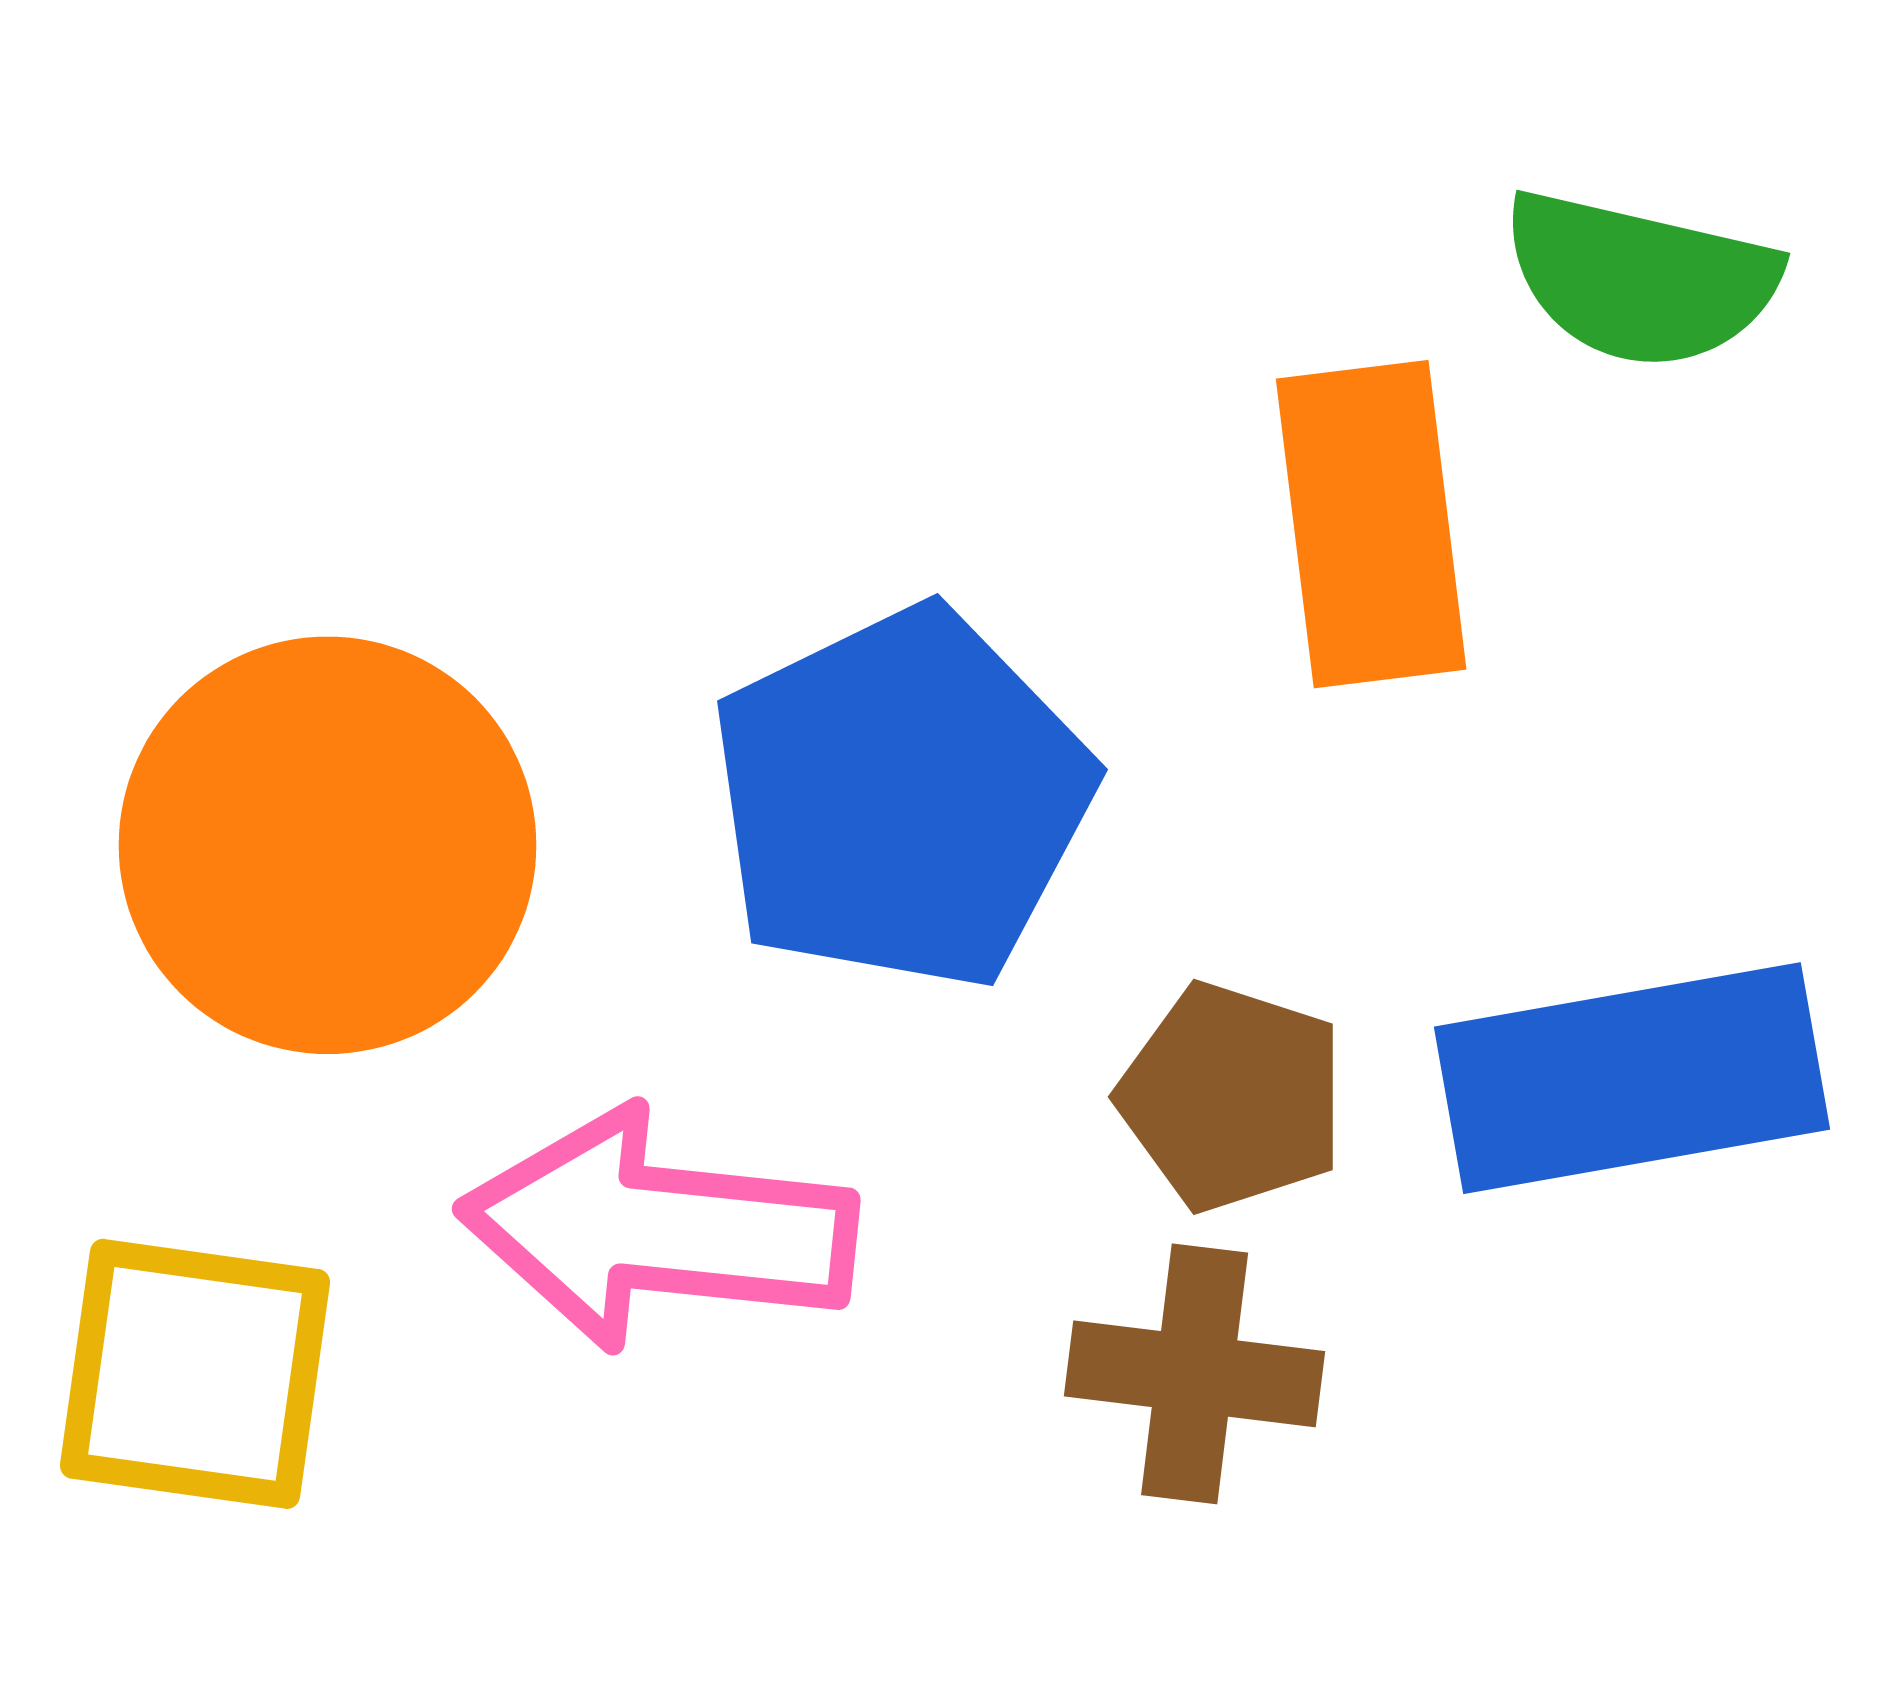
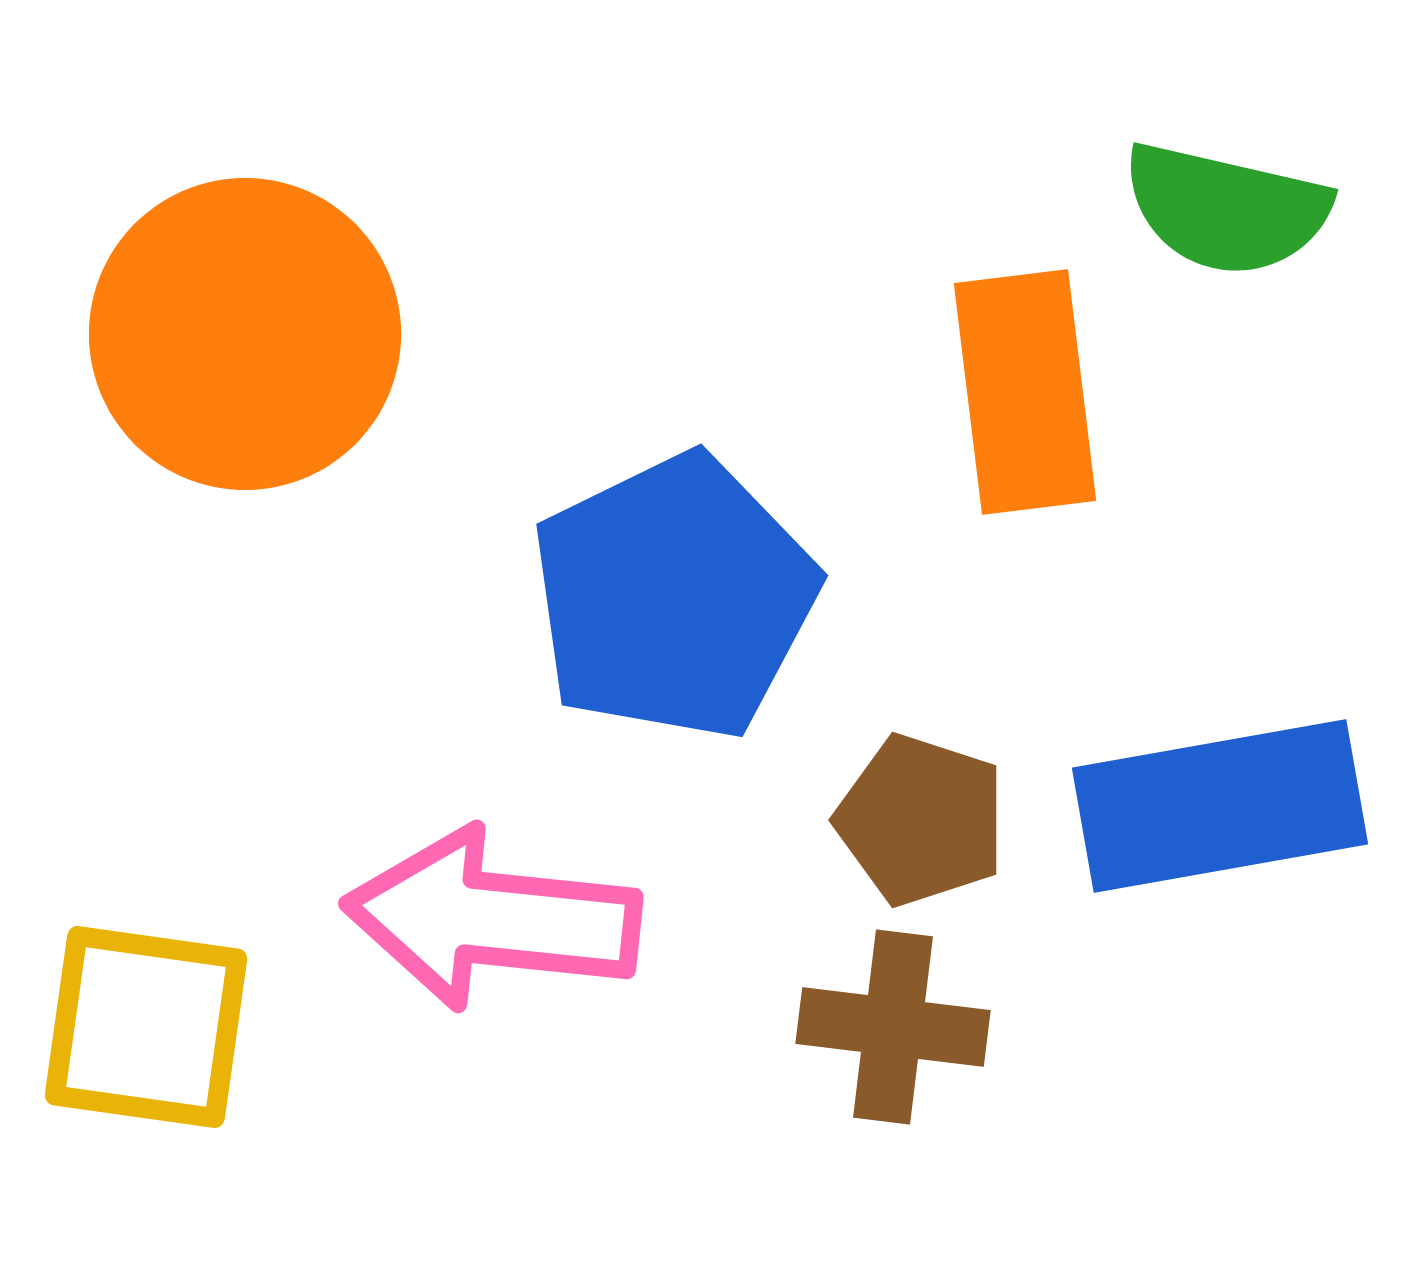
orange circle: (327, 845) -> (245, 334), moved

